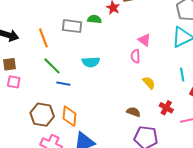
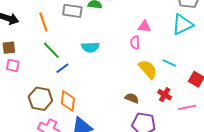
pink triangle: (144, 40) -> (144, 26), turned -32
cyan line: (182, 74) -> (169, 63), moved, turned -56
yellow semicircle: (149, 83) -> (148, 69), size x1.5
blue line: (63, 84) -> (62, 68), turned -48

